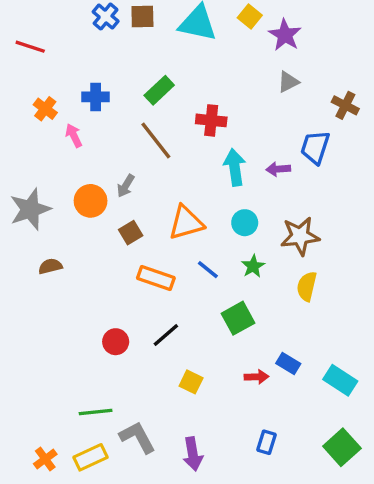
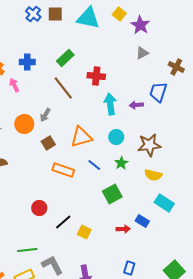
yellow semicircle: (307, 286) -> (153, 175), turned -90
black line: (166, 335) -> (63, 222), moved
cyan rectangle: (340, 380) -> (164, 203), moved

